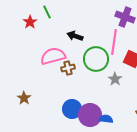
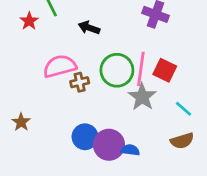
black arrow: (75, 36) -> (89, 28), moved
pink line: (114, 42) -> (141, 69), moved
gray star: (115, 79) -> (142, 97), size x1.5

